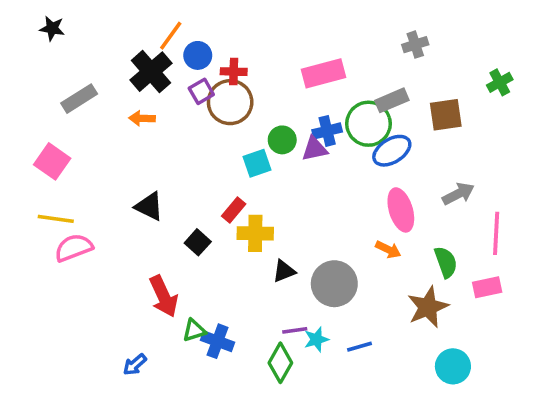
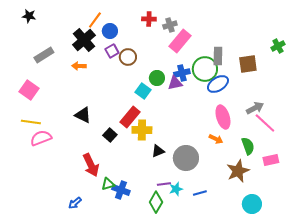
gray cross: (415, 45) -> (170, 25), moved
red cross: (234, 72) -> (149, 19), moved
pink rectangle: (324, 73) -> (180, 41), turned -35
gray rectangle: (392, 100) -> (218, 56), turned -66
brown circle: (230, 102) -> (128, 57), size x0.7
cyan square: (257, 163) -> (143, 91), turned -35
red rectangle: (234, 210) -> (130, 117), size x1.5
pink line: (496, 233) -> (265, 123), moved, turned -50

